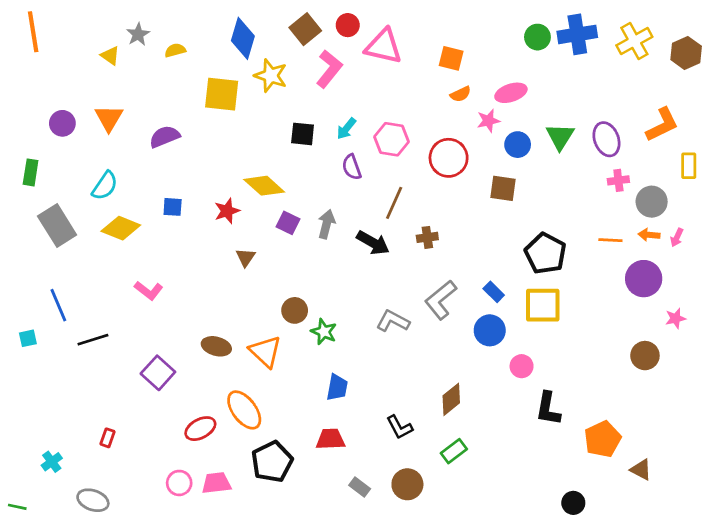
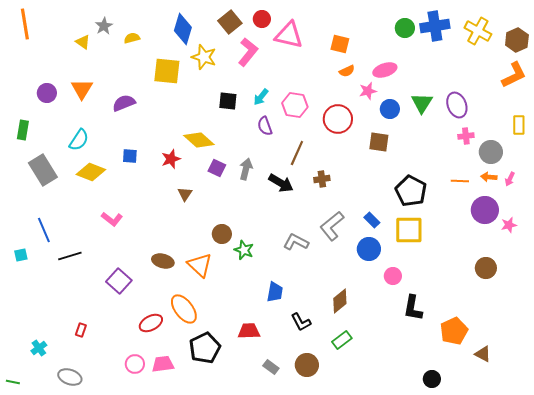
yellow cross: (634, 41) -> (478, 31), turned -32
orange L-shape: (662, 125) -> (514, 75), moved
pink star: (675, 318) -> (509, 225), moved
blue trapezoid: (337, 387) -> (275, 292), moved

